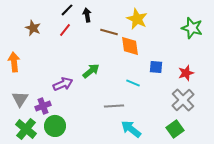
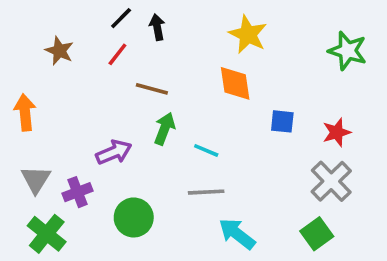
brown line: (109, 32) -> (152, 89), moved
green arrow: (91, 71) -> (165, 129), turned -30
cyan line: (133, 83) -> (206, 150), moved
green circle: (55, 126) -> (134, 217), moved

